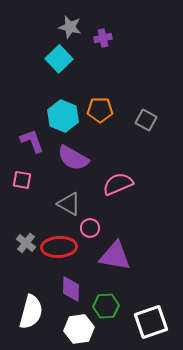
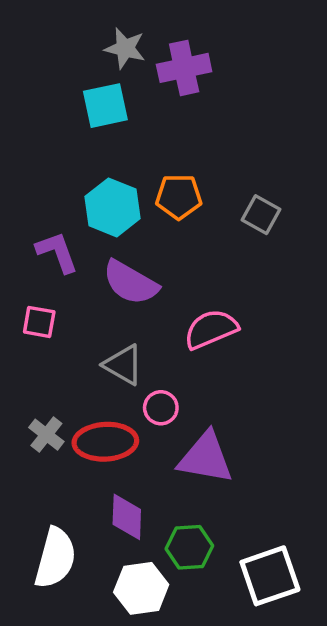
purple cross: (103, 38) -> (184, 68), size x1.6
cyan square: (59, 59) -> (105, 106), turned 32

